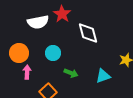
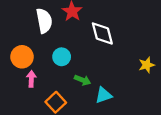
white semicircle: (38, 22) -> (44, 21), turned -90
cyan triangle: (103, 76) -> (104, 95), moved

